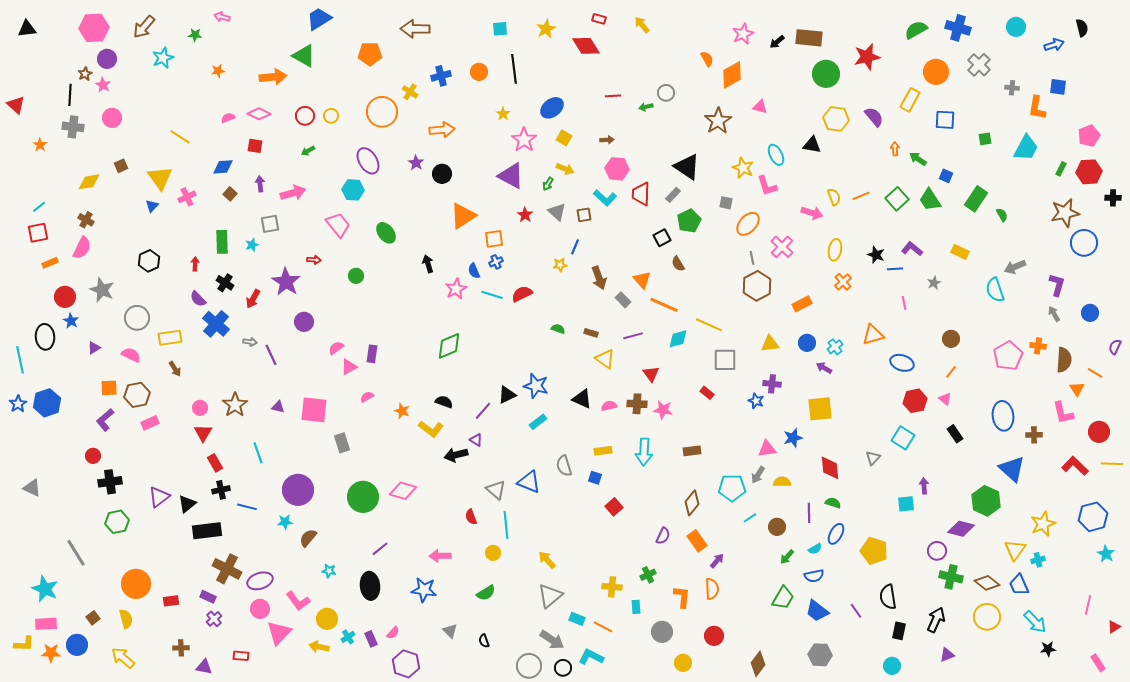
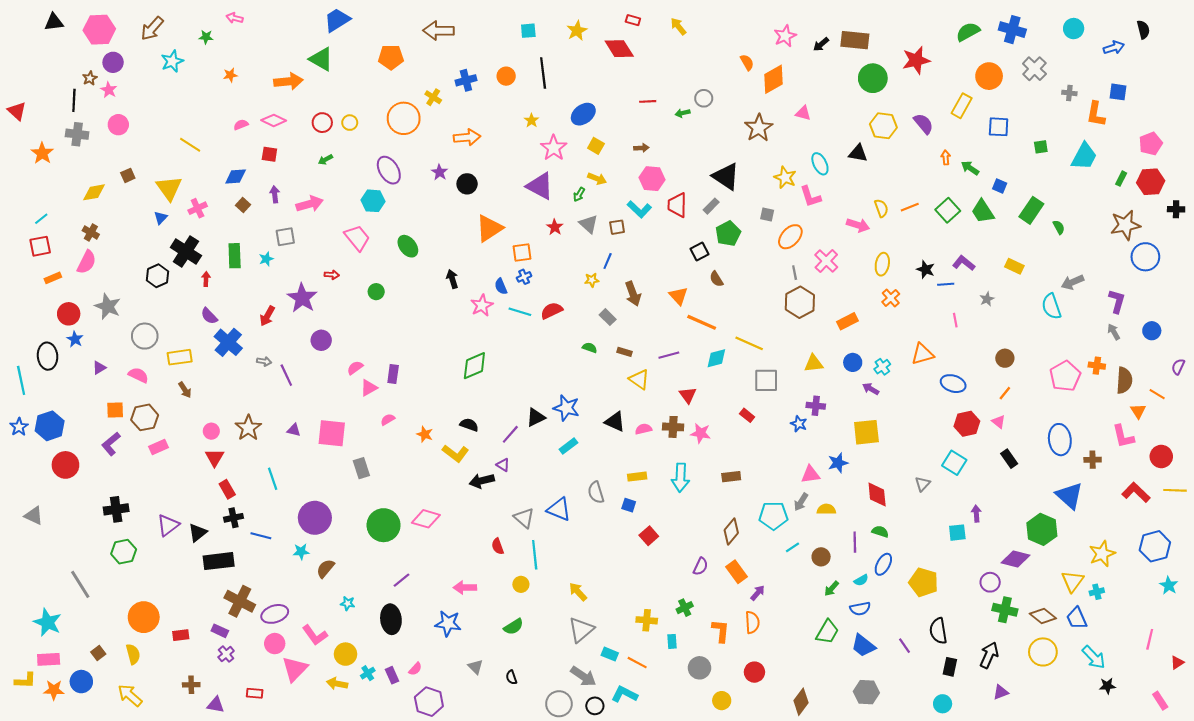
black triangle: (27, 29) -> (54, 22), moved
orange star: (40, 145) -> (42, 153), size x1.5
black cross: (225, 283) -> (186, 251), moved, size x1.6
gray rectangle: (623, 300) -> (608, 317), moved
red circle: (93, 456) -> (65, 465), moved, size x1.6

